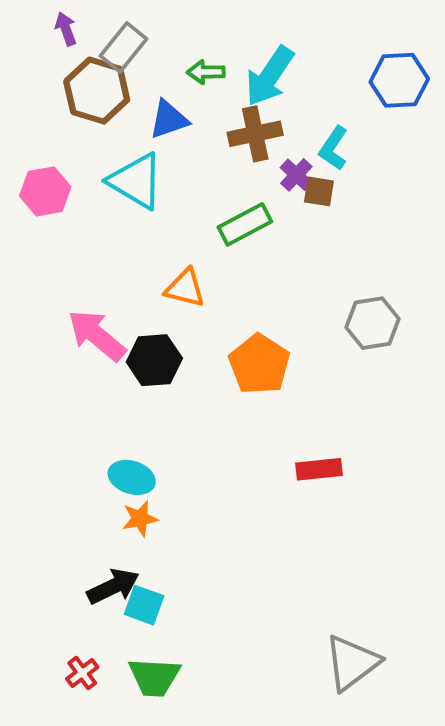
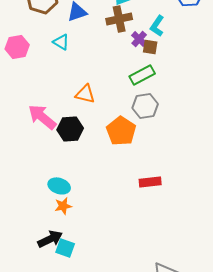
cyan triangle: (136, 181) -> (61, 42), size x0.6
green rectangle: (245, 224) -> (142, 75), moved
gray hexagon: (372, 323) -> (145, 106), moved

